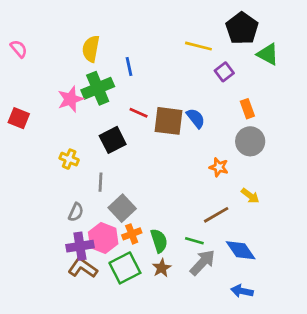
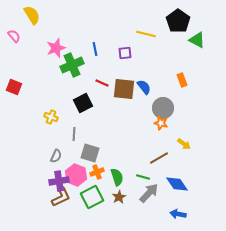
yellow semicircle: (91, 49) -> (32, 15), moved, turned 138
purple square: (224, 72) -> (125, 53), moved, turned 32
pink star: (70, 99) -> (56, 48), moved
gray circle: (250, 141) -> (163, 108), moved
gray square: (122, 208) -> (90, 153), turned -30
brown L-shape: (83, 268) -> (61, 197), turned 120

